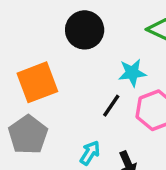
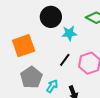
cyan star: (132, 73) -> (69, 33), moved
gray pentagon: (28, 135) -> (31, 77), moved

